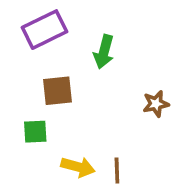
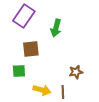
purple rectangle: (45, 30) -> (24, 16), turned -30
brown star: (156, 104) -> (76, 72), moved

